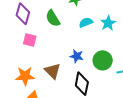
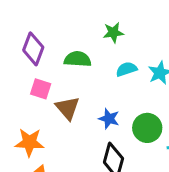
green semicircle: (53, 18) -> (78, 59), turned 120
brown triangle: (53, 71) -> (68, 108), moved

